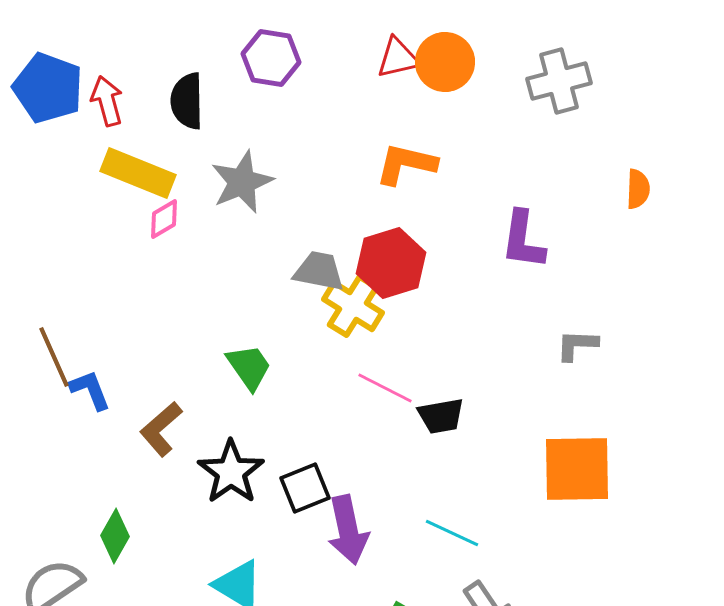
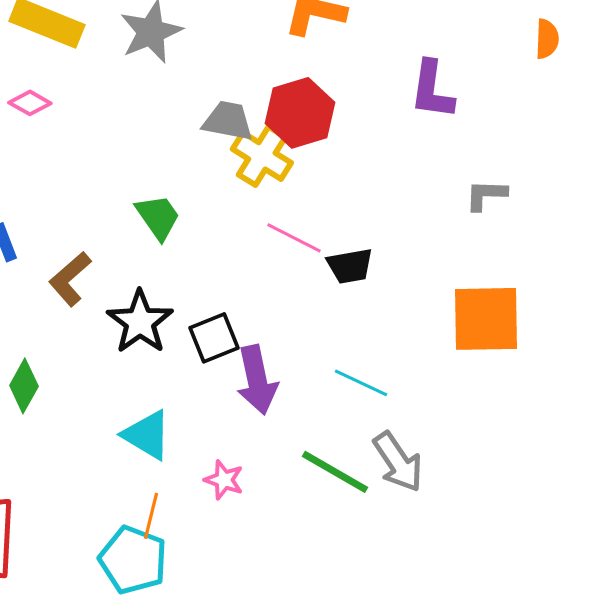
pink diamond: (164, 219) -> (30, 103), moved, turned 60

